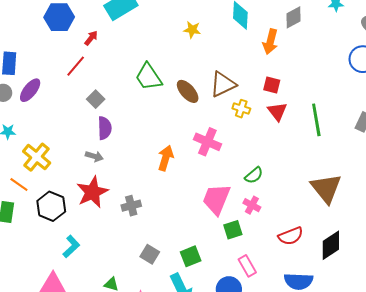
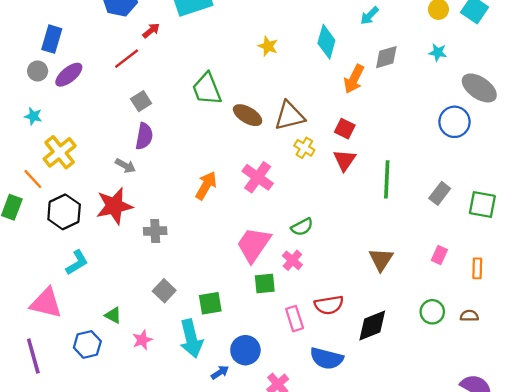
brown ellipse: (188, 91) -> (248, 115), turned -30
brown triangle: (326, 188) -> (381, 259), size x0.7
pink rectangle: (247, 266) -> (295, 319), moved

